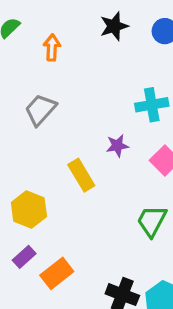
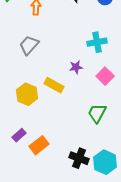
yellow rectangle: (81, 175) -> (54, 85), turned -30
yellow hexagon: (29, 209) -> (27, 94), moved

